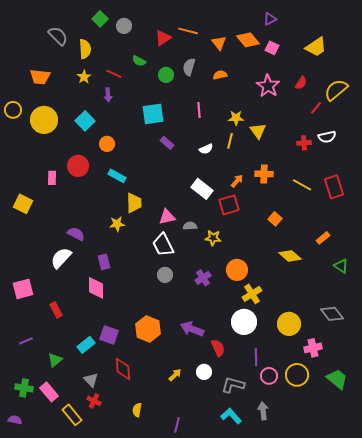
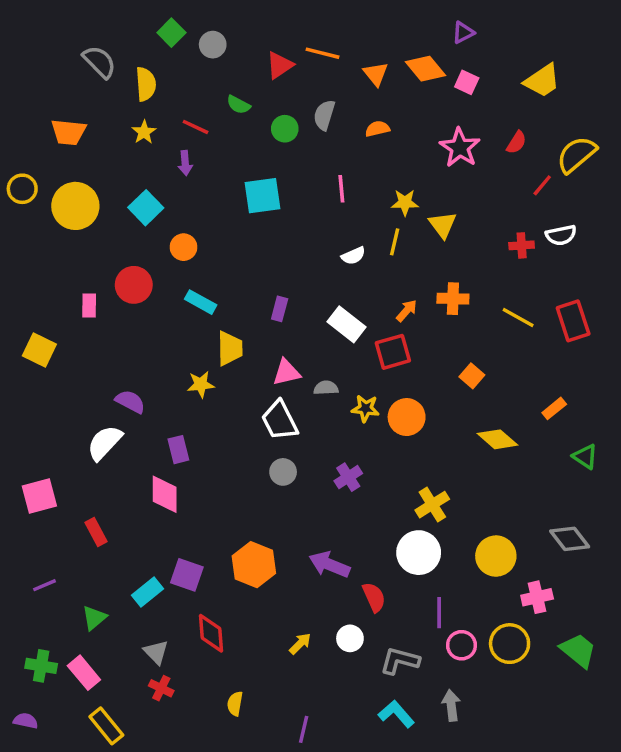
purple rectangle: (167, 143) -> (280, 309), moved, turned 64
orange circle: (237, 270) -> (407, 417), moved
yellow rectangle: (72, 415) -> (106, 726), moved

